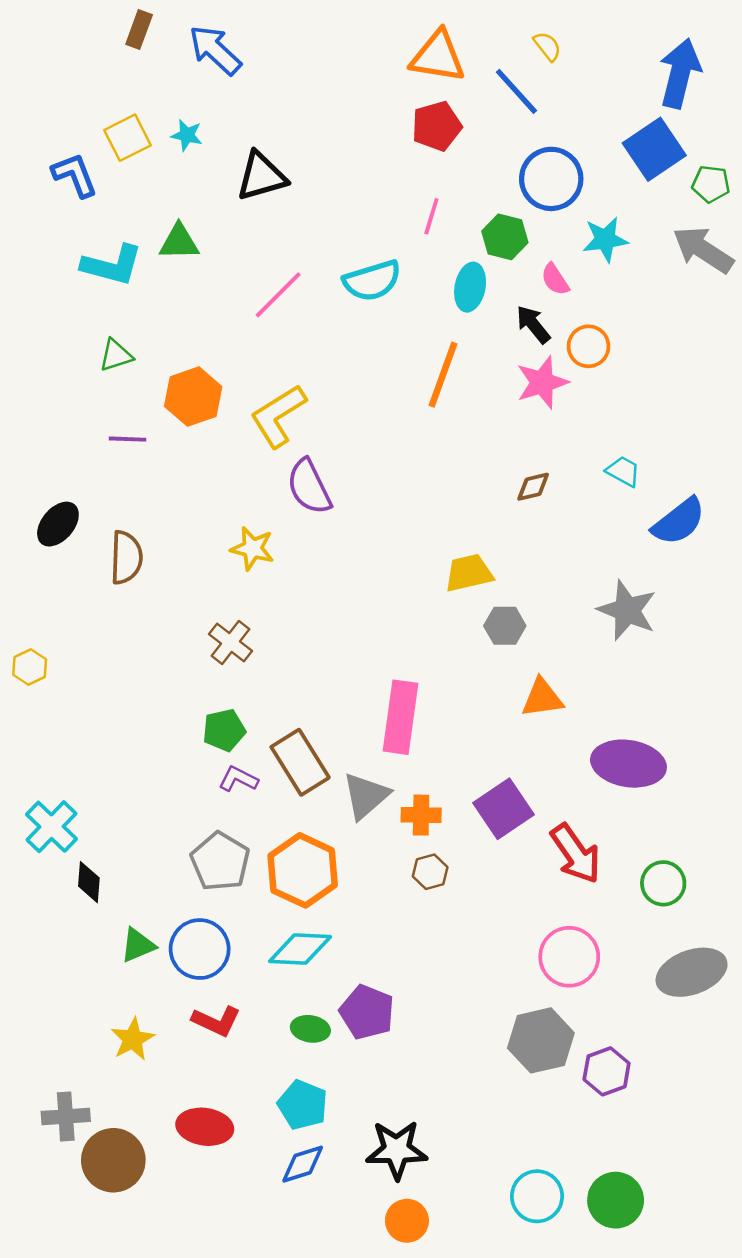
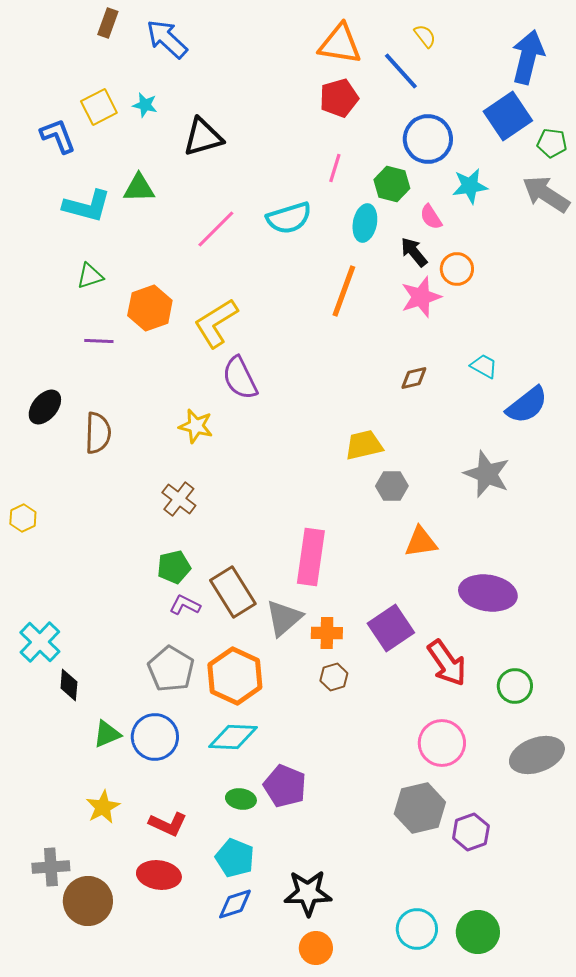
red L-shape: (216, 1021) -> (168, 824), moved

